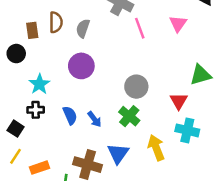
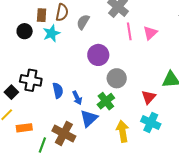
pink triangle: (178, 24) -> (150, 33), moved
purple circle: (81, 66) -> (98, 55), moved
cyan star: (39, 84) -> (51, 33), moved
black cross: (36, 110) -> (31, 80), size x1.5
blue triangle: (118, 153) -> (89, 118), moved

